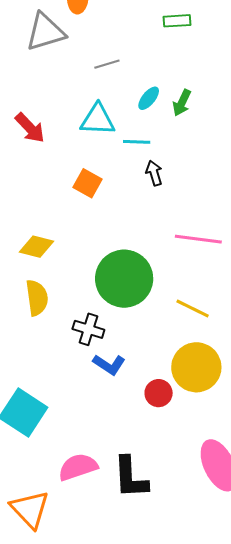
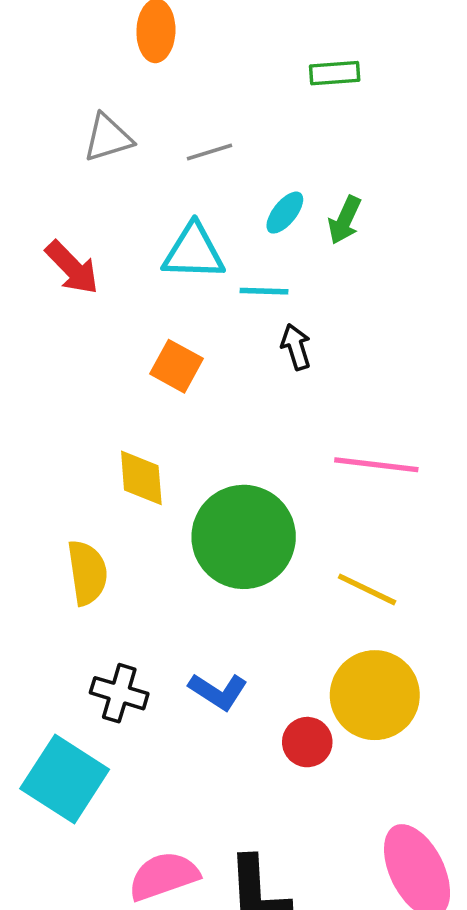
gray triangle: (45, 32) -> (108, 138), moved, size x0.7
yellow diamond: (36, 247) -> (141, 478), moved, turned 72
black cross: (88, 329) -> (119, 693), moved

